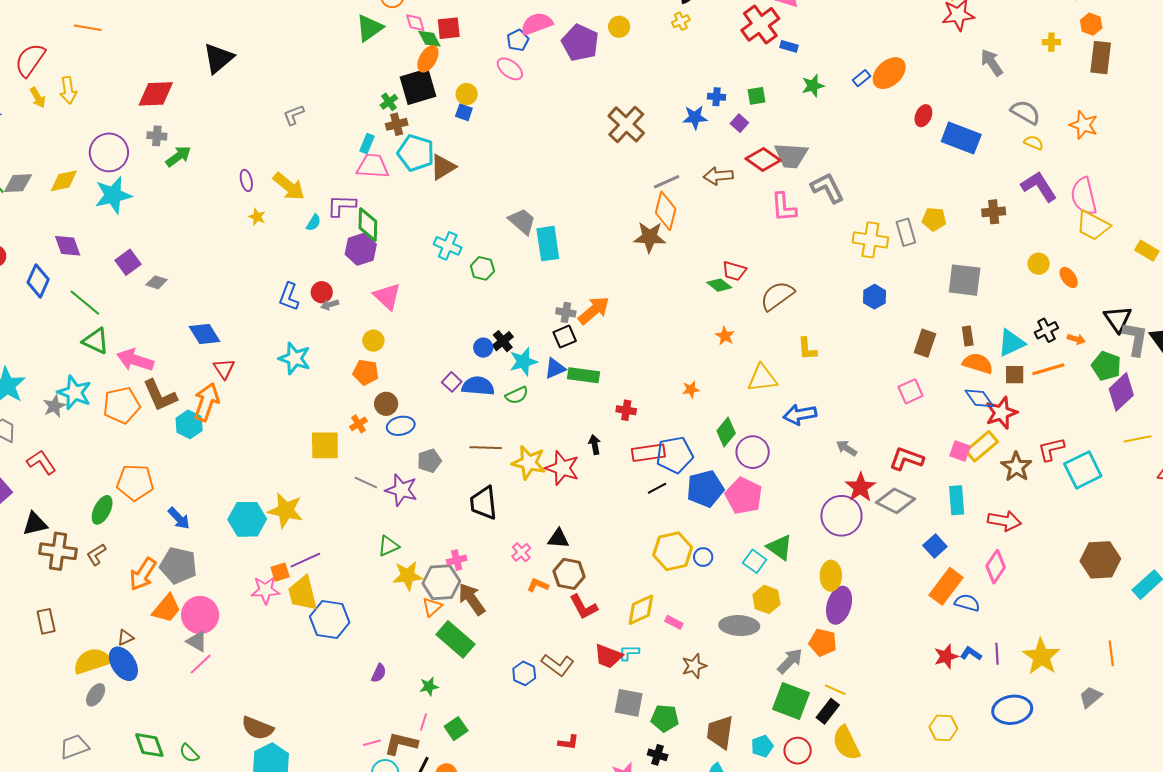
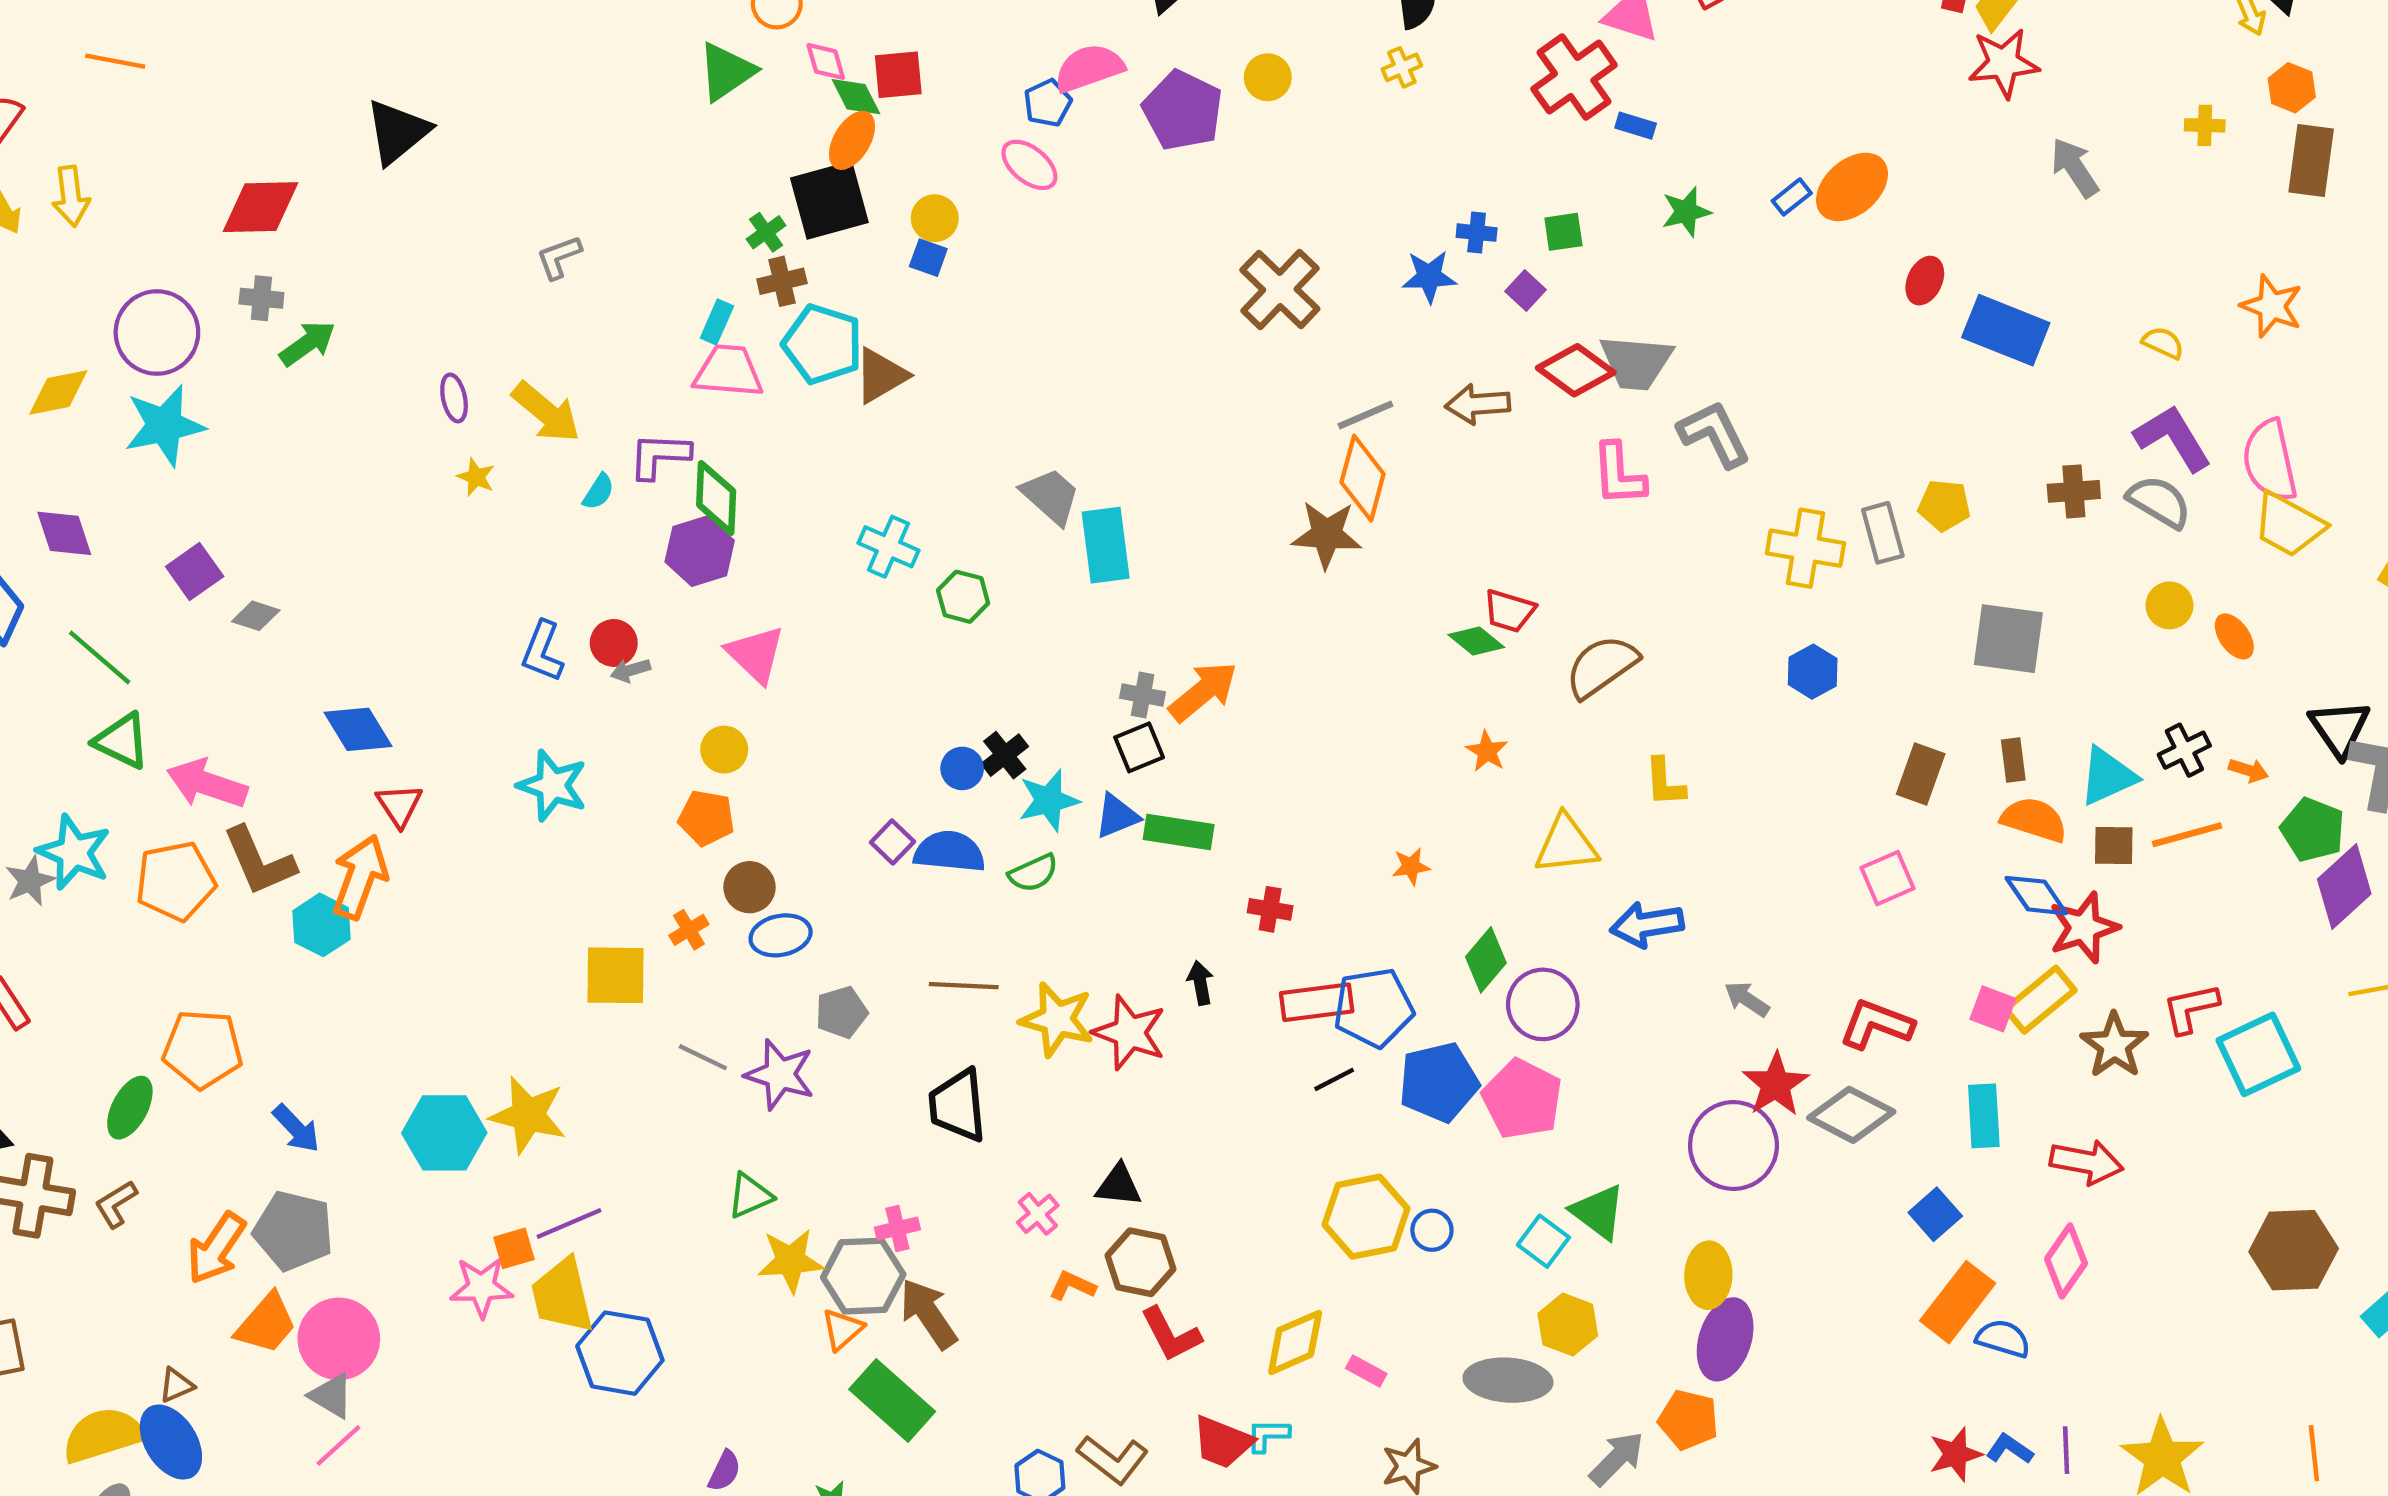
gray semicircle: (1025, 112) -> (2159, 502), moved

